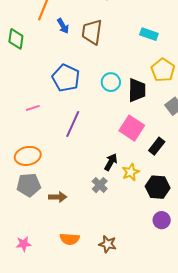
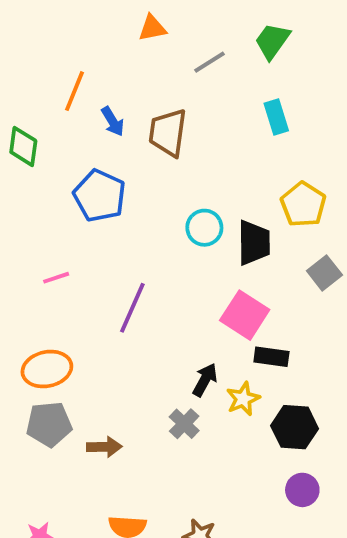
cyan rectangle: (149, 34) -> (276, 117), moved, turned 54
blue pentagon: (66, 78) -> (100, 196), moved
black rectangle: (157, 146) -> (271, 357), moved, turned 60

